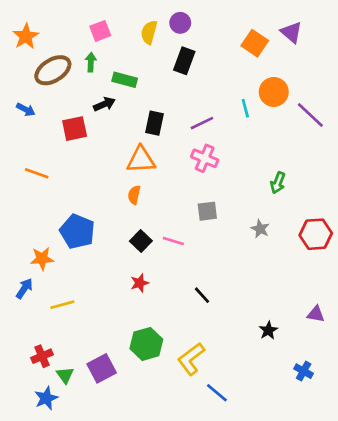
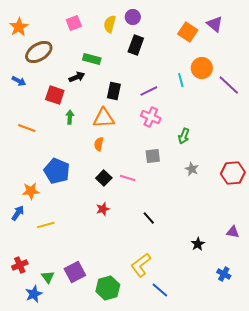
green arrow: (91, 62) -> (70, 117), moved
red square: (75, 129) -> (55, 95), turned 30
green arrow: (278, 183) -> (184, 136), moved
green hexagon: (146, 344) -> (108, 288), moved
red cross: (42, 356) -> (20, 265), moved

